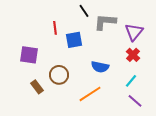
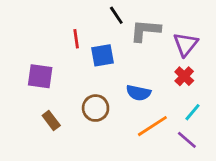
brown circle: (59, 75) -> (96, 108), moved
cyan line: (131, 81) -> (192, 112), moved
orange line: (90, 94) -> (152, 126), moved

